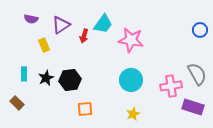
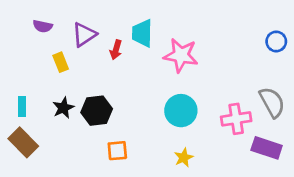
cyan trapezoid: (103, 24) -> (142, 33), turned 145
cyan rectangle: (24, 74) -> (22, 106), moved
brown rectangle: (17, 103) -> (23, 142), size x1.5

